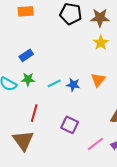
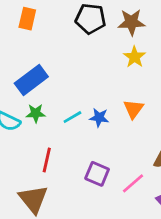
orange rectangle: (26, 11) -> (27, 19), turned -70
blue rectangle: (26, 55) -> (31, 80), size x1.6
pink line: (95, 144) -> (133, 183), moved

